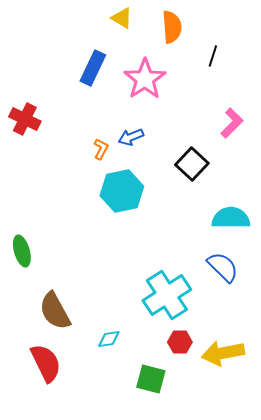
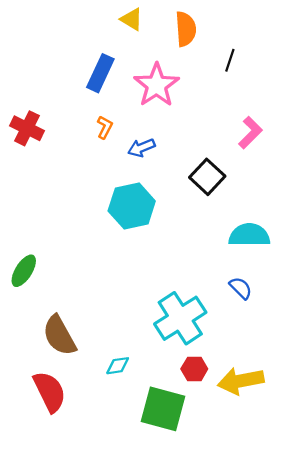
orange L-shape: (101, 149) -> (105, 127), moved
green ellipse: (22, 251) -> (24, 271), turned 48
blue semicircle: (223, 267) -> (241, 288), size x0.7
green square: (151, 379) -> (163, 409), size x1.4

